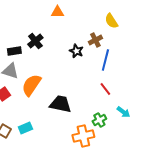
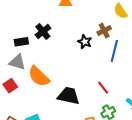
orange semicircle: (31, 85) -> (39, 76), turned -80
red line: (105, 89) -> (103, 88), moved

